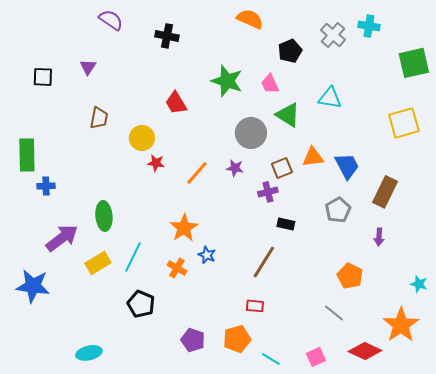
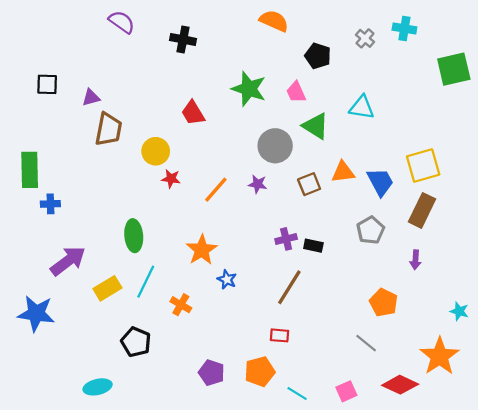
gray cross: (333, 35) -> (365, 38), size x0.7
black pentagon: (290, 51) -> (318, 56), turned -30
purple triangle: (88, 67) -> (91, 98), moved, turned 42
brown trapezoid: (99, 118) -> (109, 129), size x1.4
yellow square: (404, 123) -> (423, 166), moved
purple cross: (268, 192) -> (286, 239), moved
green ellipse: (104, 216) -> (134, 236), moved
orange cross: (177, 268) -> (181, 305), moved
black pentagon: (141, 304) -> (136, 342), moved

